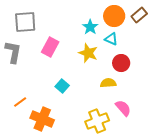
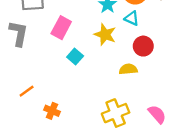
cyan square: (62, 86) -> (75, 56), moved
pink semicircle: (123, 108) -> (157, 114), moved
orange cross: (42, 119) -> (52, 111), size x0.6

